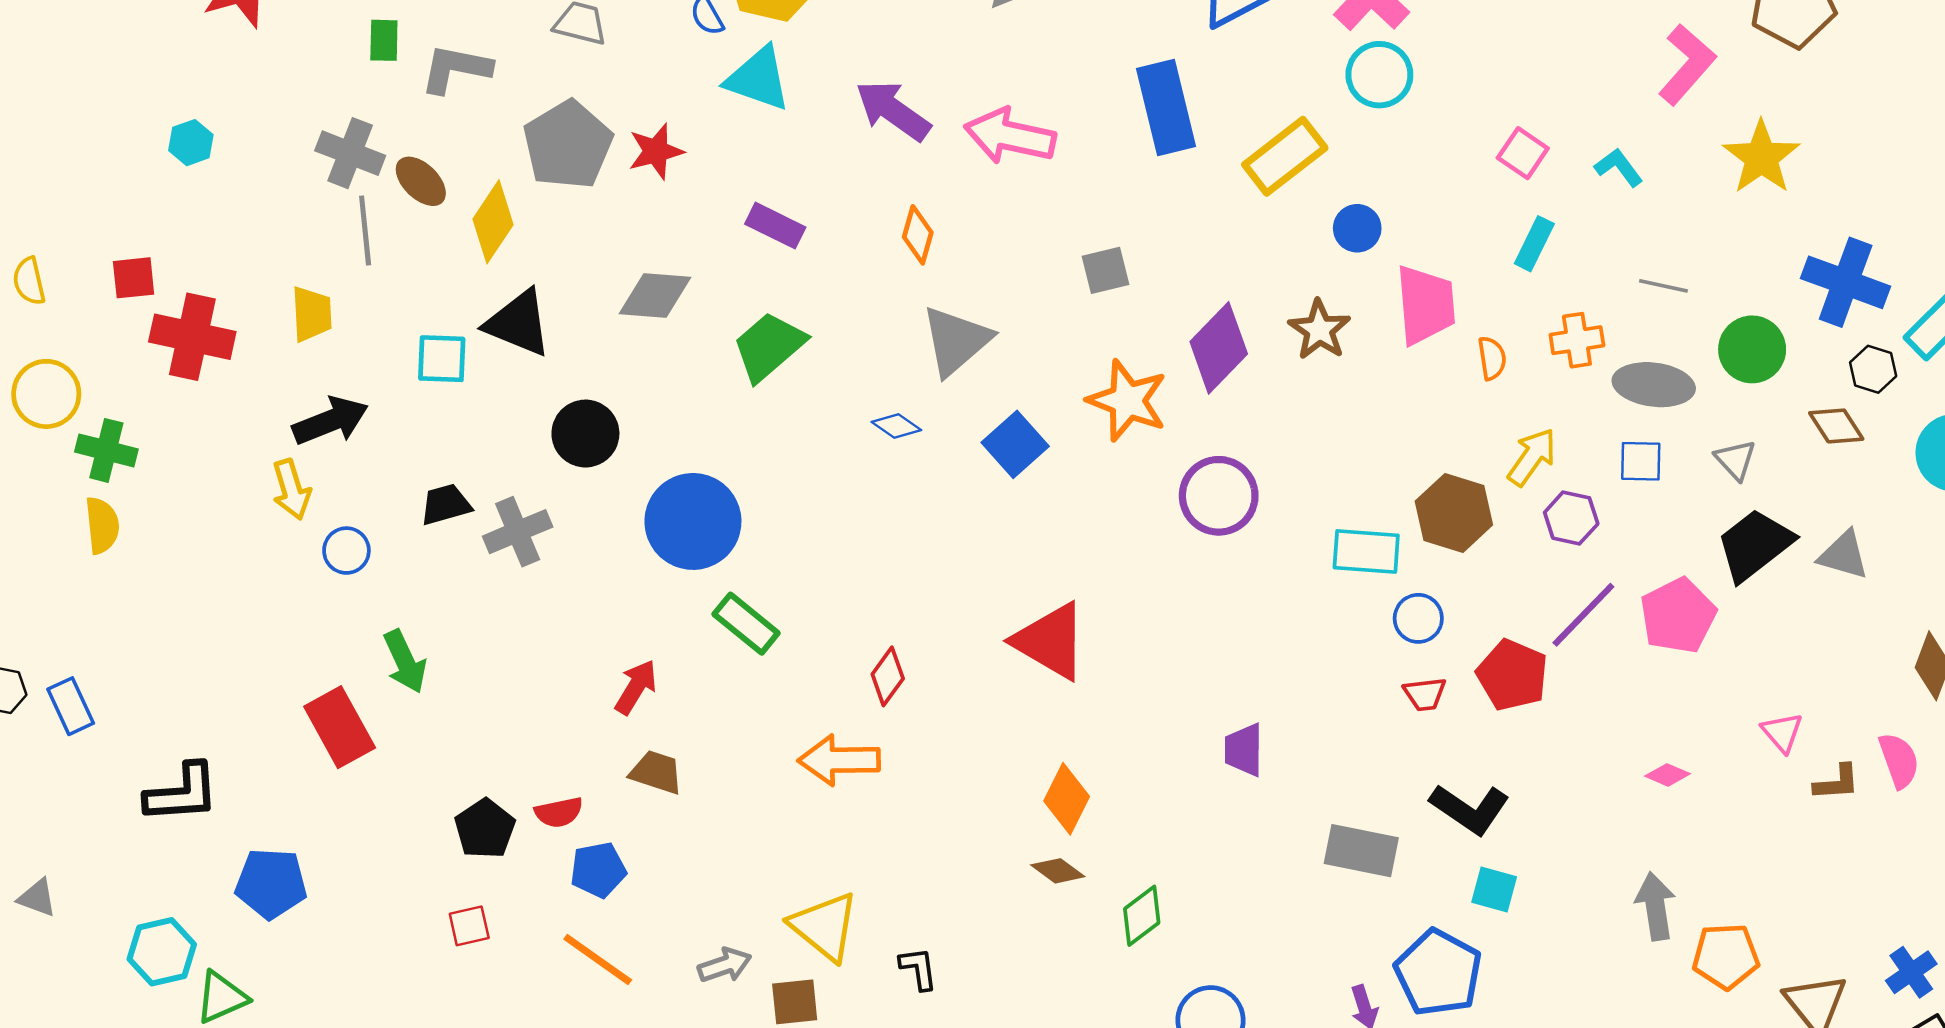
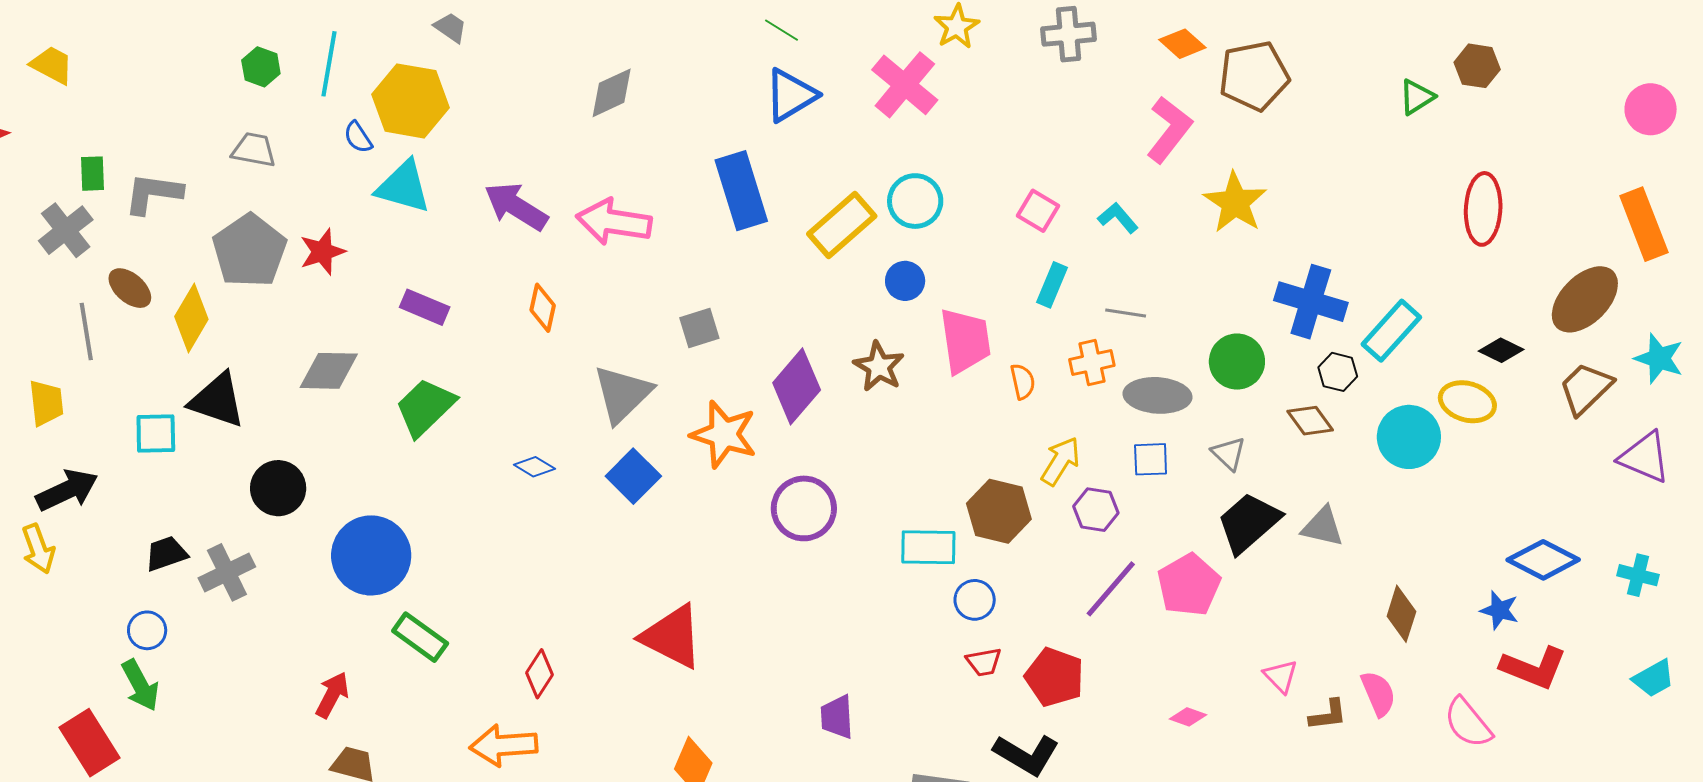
cyan circle: (1379, 75) -> (915, 201), moved
gray cross: (350, 153) -> (66, 230), moved, turned 34
gray line: (1663, 286) -> (1126, 313), moved
gray triangle: (956, 341) -> (622, 394), moved
blue circle: (346, 551) -> (147, 630), moved
red pentagon: (1512, 675) -> (1055, 677), moved

